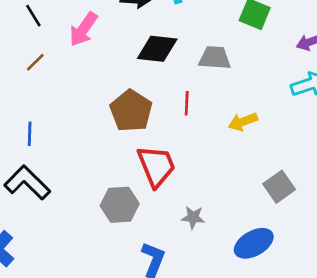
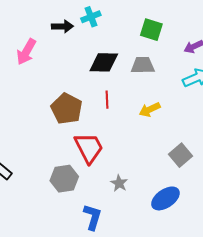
black diamond: (157, 49) -> (104, 62), moved
gray trapezoid: (215, 58) -> (143, 65), moved
gray star: (193, 217) -> (119, 183), turned 30

